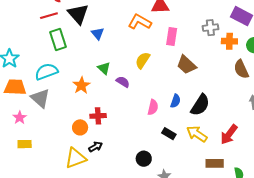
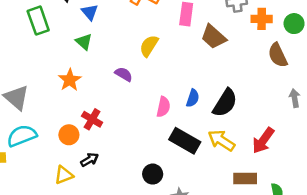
brown trapezoid: (186, 65) -> (214, 37), moved
green triangle: (104, 68) -> (84, 42), moved
cyan semicircle: (46, 72) -> (22, 136), moved
red cross: (98, 116) -> (92, 119), turned 35
black rectangle: (169, 134) -> (185, 141), size x1.6
yellow triangle: (76, 158) -> (64, 175), size x0.7

